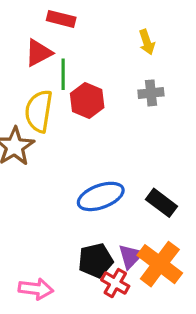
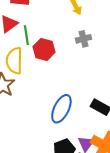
blue ellipse: (101, 196) -> (61, 109), turned -36

